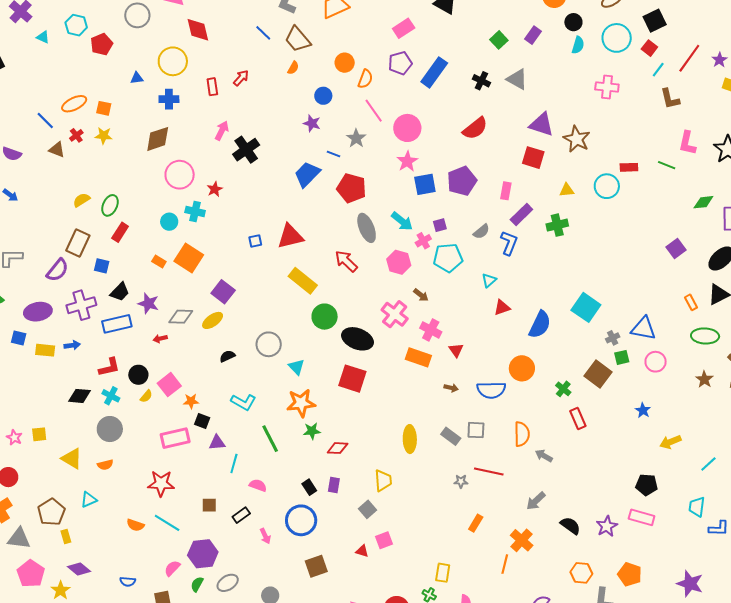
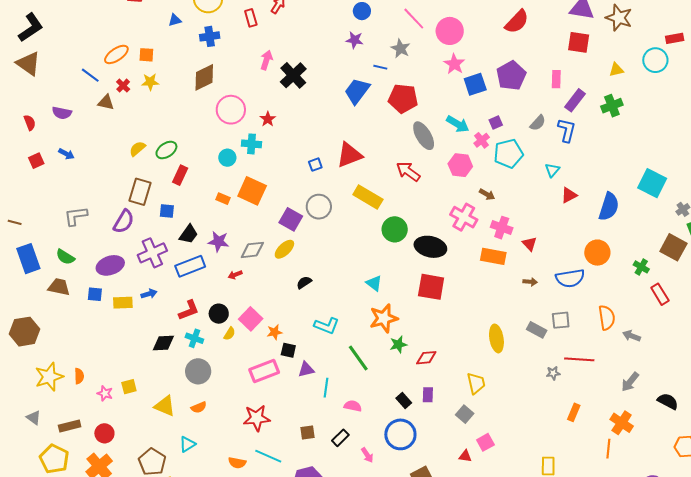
green ellipse: (110, 205) -> (166, 150), turned 40
gray circle: (269, 344) -> (319, 207), moved

